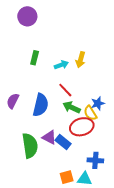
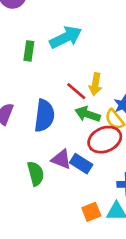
yellow arrow: (81, 60) -> (95, 84), moved
cyan arrow: (61, 65) -> (66, 37), moved, size x1.6
green semicircle: (30, 146) -> (36, 174), size x0.7

